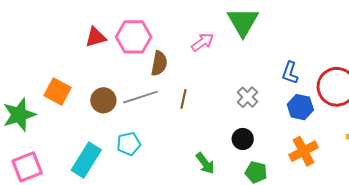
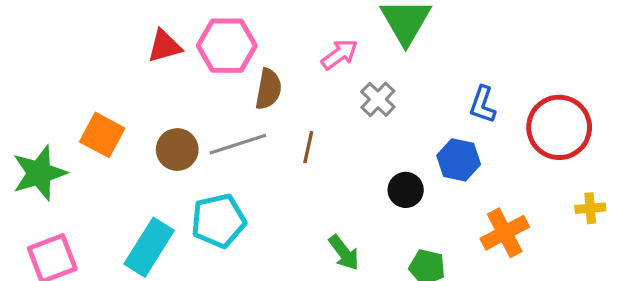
gray cross: (247, 97) -> (378, 99), moved
blue hexagon: (300, 107) -> (459, 160), moved
black circle: (243, 139) -> (406, 190), moved
cyan pentagon: (129, 144) -> (218, 221), size x1.4

